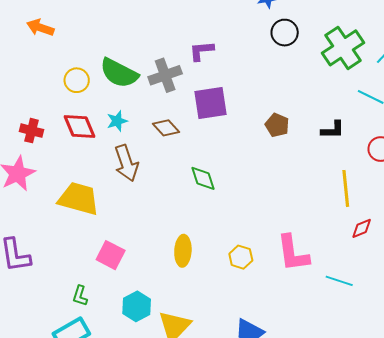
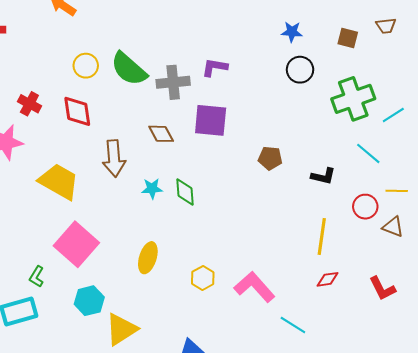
cyan star: (117, 121) -> (152, 189), moved
brown pentagon: (277, 125) -> (270, 158), turned -30
pink L-shape: (293, 253) -> (254, 287), turned 132
pink square: (111, 255) -> (76, 244), size x1.5

